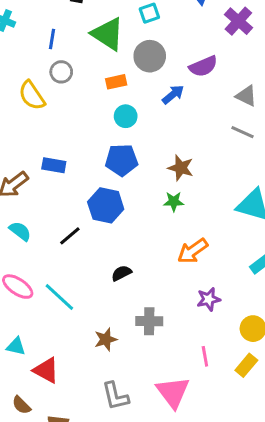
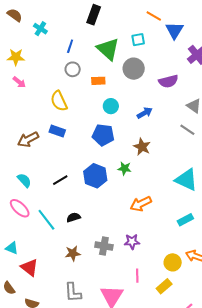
orange rectangle: (116, 82) -> (98, 81), moved
blue arrow: (173, 94) -> (145, 113), moved
yellow semicircle: (32, 95) -> (59, 101), moved
green star: (174, 202) -> (125, 168), moved
blue hexagon: (106, 205) -> (95, 176), moved
cyan semicircle: (20, 231) -> (24, 180), moved
black semicircle: (121, 273) -> (73, 217), moved
purple star: (209, 299) -> (132, 242), moved

